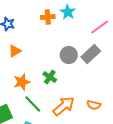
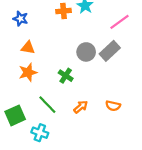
orange triangle: (15, 51) -> (28, 48), turned 40
orange star: (22, 82) -> (28, 72), moved
orange arrow: (64, 106) -> (81, 107), size x0.6

